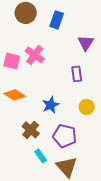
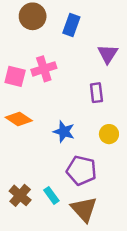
pink cross: (35, 55) -> (44, 69), turned 36
blue star: (51, 105) -> (64, 132), turned -30
brown cross: (31, 130) -> (20, 195), moved

